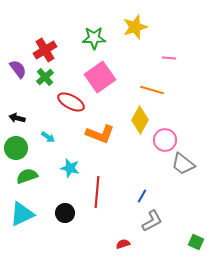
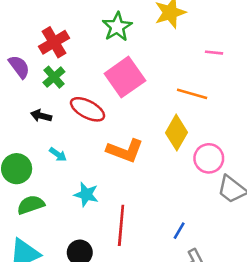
green star: (94, 38) -> (117, 27), turned -30
black arrow: (17, 118) -> (41, 116), moved

